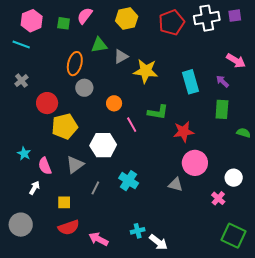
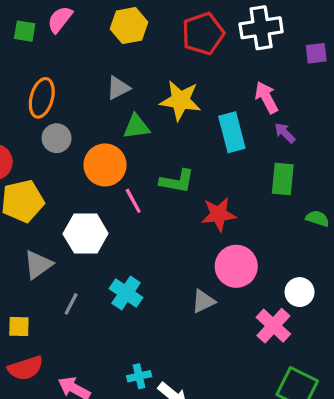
purple square: (235, 16) -> (316, 53), moved
green triangle: (99, 45) -> (136, 127), moved
pink arrow: (236, 61) -> (266, 97), moved, turned -150
yellow star: (146, 71) -> (180, 100), moved
orange circle: (114, 103) -> (105, 165), size x1.6
gray triangle: (175, 185) -> (203, 301), turned -42
pink cross: (218, 198) -> (273, 326), size x1.5

